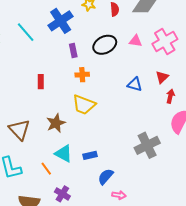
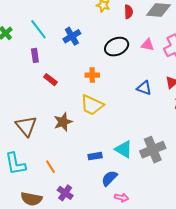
blue cross: (61, 21) -> (72, 36), moved, size x0.7
purple rectangle: (73, 51) -> (35, 55), moved
red rectangle: (41, 82) -> (50, 80), turned -56
cyan triangle: (64, 153) -> (124, 149), moved

